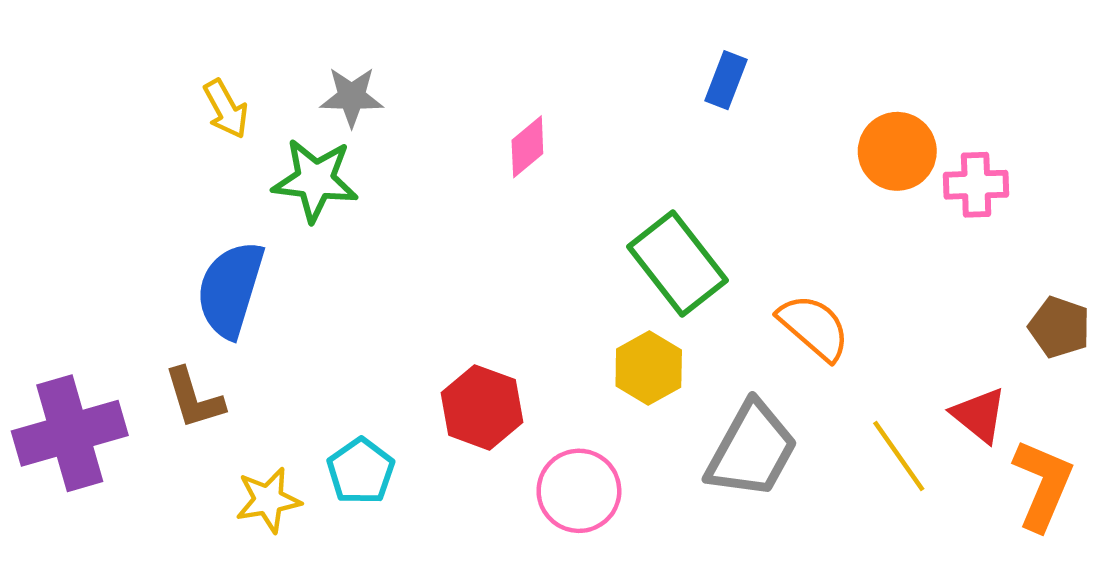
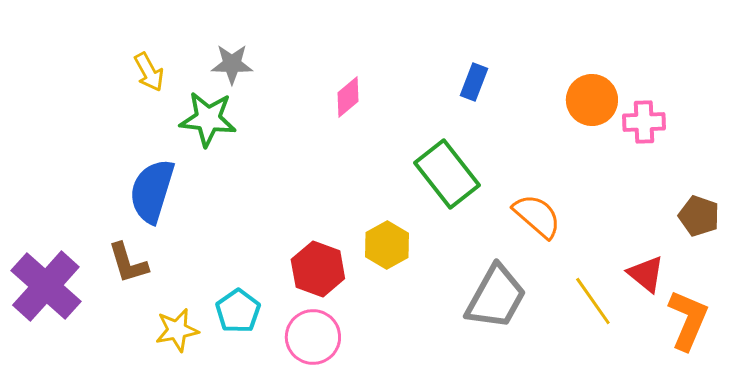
blue rectangle: (726, 80) -> (474, 82), moved
yellow hexagon: (649, 368) -> (387, 245), moved
purple cross: (70, 433) -> (46, 286), turned -32
pink circle: (579, 491) -> (313, 337), moved

